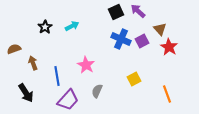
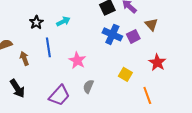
red star: (169, 47) -> (157, 62), moved
blue line: (57, 76) -> (48, 47), moved
yellow square: (134, 79) -> (125, 74), turned -32
orange line: (167, 94) -> (147, 95), moved

